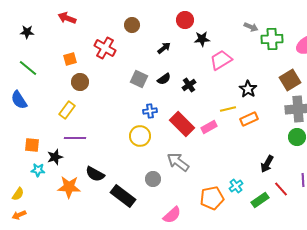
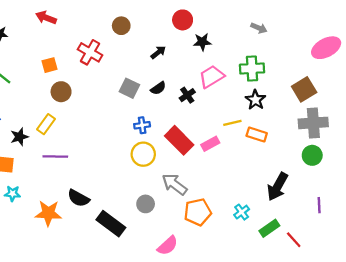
green cross: (272, 39) -> (252, 69), moved
pink trapezoid: (221, 60) -> (212, 77), moved
orange rectangle: (249, 119) -> (257, 135), turned 42
yellow circle: (140, 136) -> (143, 154), moved
black star: (55, 157) -> (19, 137), moved
black arrow: (267, 164) -> (277, 187), size x1.4
red line: (281, 189) -> (294, 240), moved
orange pentagon: (212, 198) -> (198, 212), moved

